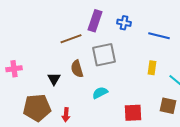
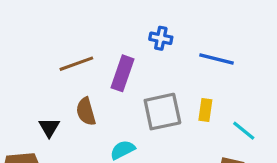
purple rectangle: (95, 21) -> (123, 73), moved
gray square: (104, 55) -> (162, 112), moved

